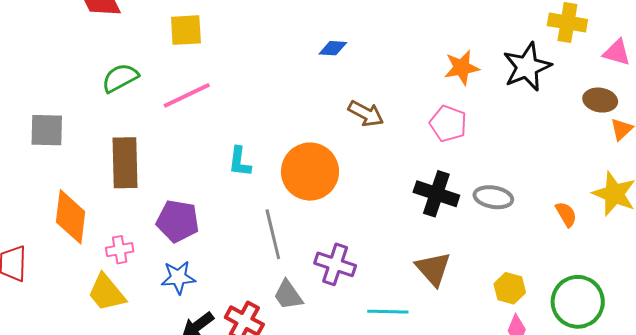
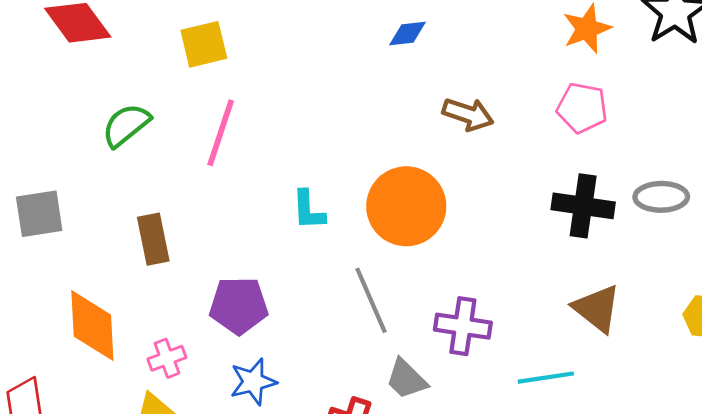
pink line: (187, 95) -> (221, 133), turned -36
brown rectangle: (125, 163) -> (153, 239), size x0.7

